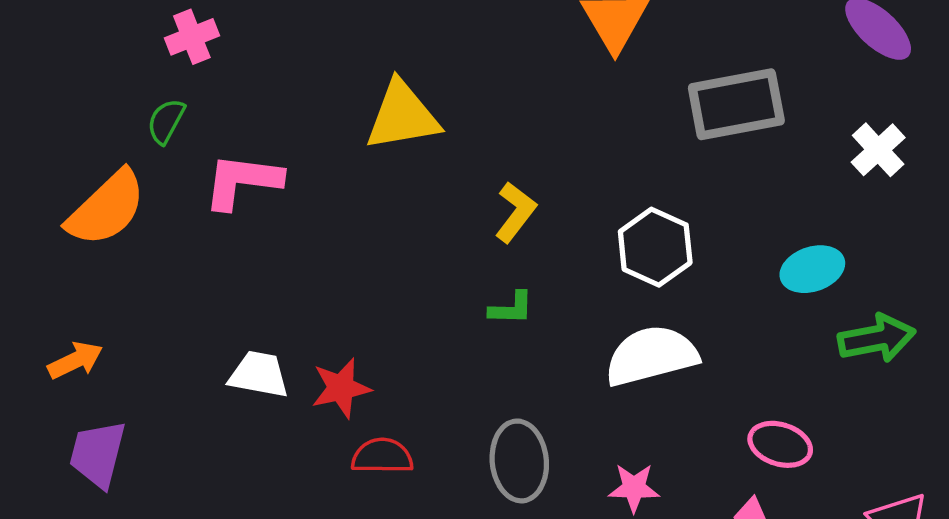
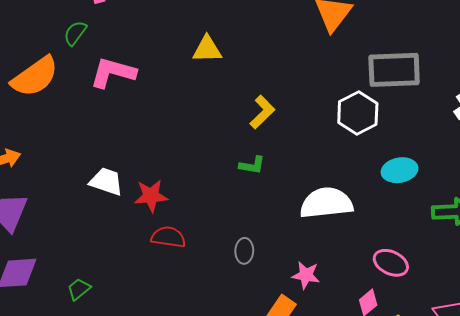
yellow triangle: (402, 116) -> (207, 49), size x0.7
white hexagon: (655, 247) -> (358, 113), moved
cyan ellipse: (812, 269) -> (400, 170), moved
gray ellipse: (519, 461) -> (244, 251), size x0.6

